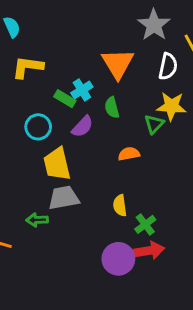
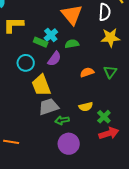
green semicircle: (112, 108) -> (72, 44), turned 104
green triangle: (154, 124) -> (110, 72), moved
yellow semicircle: (120, 205) -> (86, 107), turned -88
green arrow: (37, 220) -> (62, 120), moved
purple circle: (118, 259) -> (69, 144), moved

